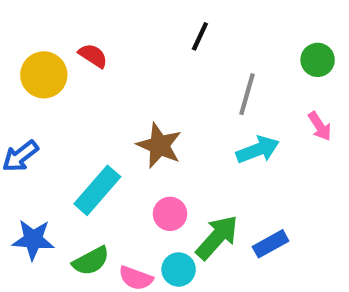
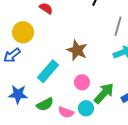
yellow circle: (44, 75) -> (23, 32), moved

